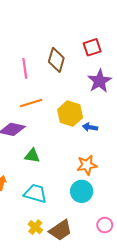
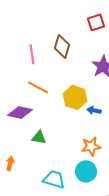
red square: (92, 47) -> (96, 22), moved
orange line: (31, 103) -> (38, 87), turned 45
cyan trapezoid: (35, 193) -> (54, 179), moved

